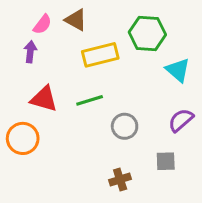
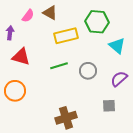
purple arrow: (30, 52) -> (10, 33), moved
red triangle: (44, 99) -> (21, 57), moved
gray circle: (125, 126) -> (88, 71), moved
brown cross: (120, 180) -> (66, 118), moved, size x1.5

